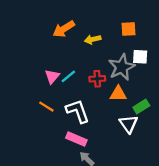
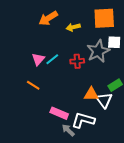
orange square: (129, 29) -> (104, 18), size x1.6
orange triangle: (118, 94) -> (91, 94), moved
white L-shape: (78, 111) -> (83, 120), moved, turned -55

